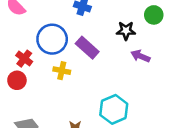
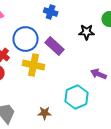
purple arrow: (140, 56) -> (99, 74), moved
yellow cross: (62, 71) -> (34, 65), size x1.5

